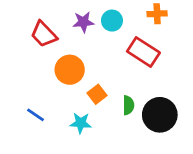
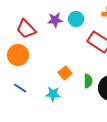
orange circle: (70, 70) -> (18, 55), moved

